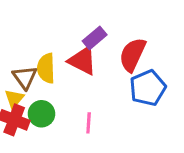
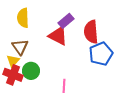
red semicircle: (133, 55) -> (91, 32), turned -30
yellow semicircle: (46, 68) -> (23, 18), moved
pink line: (89, 123) -> (64, 86), moved

